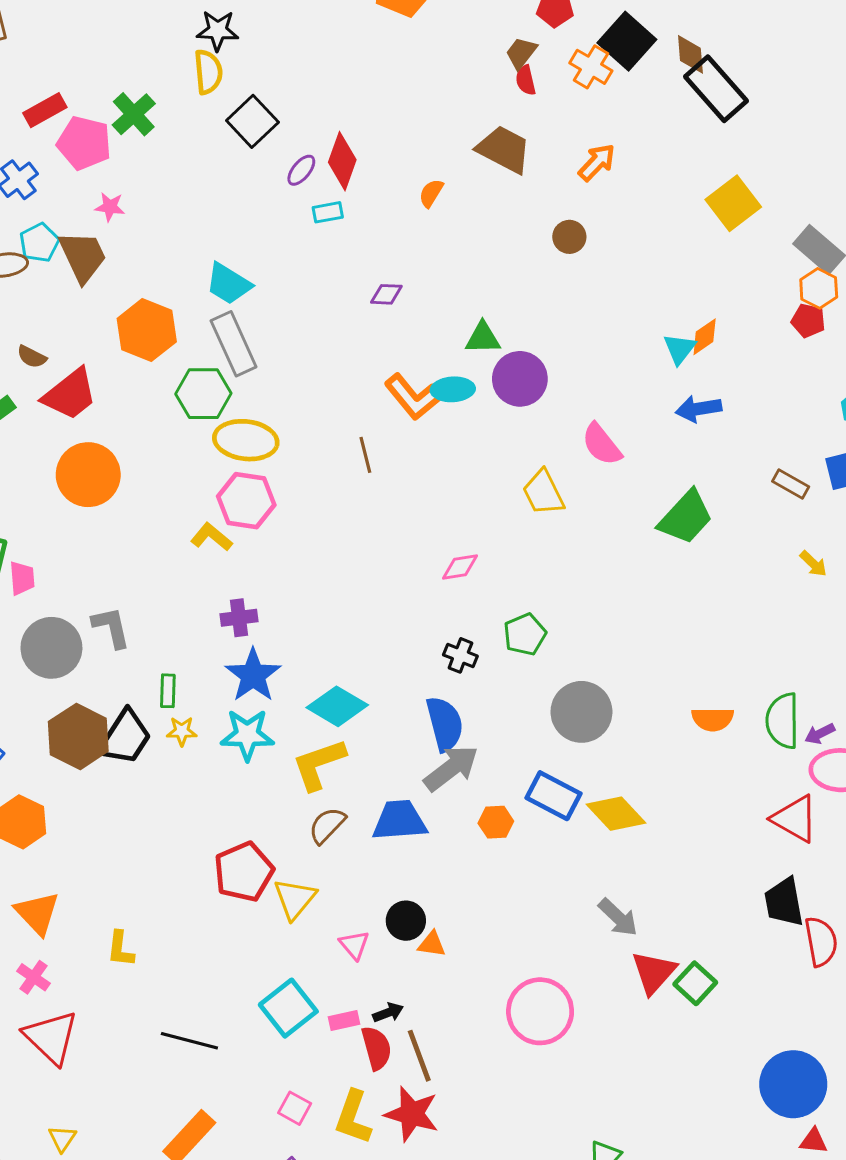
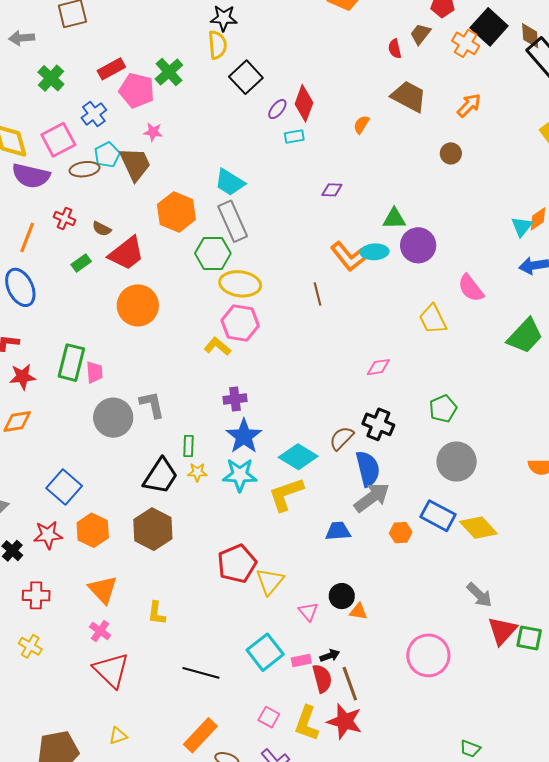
red semicircle: (526, 80) -> (395, 49), moved
green pentagon: (525, 634) -> (443, 409), moved
black cross: (460, 655) -> (378, 424), size x1.4
brown hexagon: (78, 736) -> (153, 529), moved
blue trapezoid: (399, 820) -> (338, 531), size x0.7
brown semicircle: (327, 825) -> (342, 438), moved
green square: (695, 983) -> (529, 638), turned -32
yellow triangle: (62, 1139) -> (118, 736), turned 36

